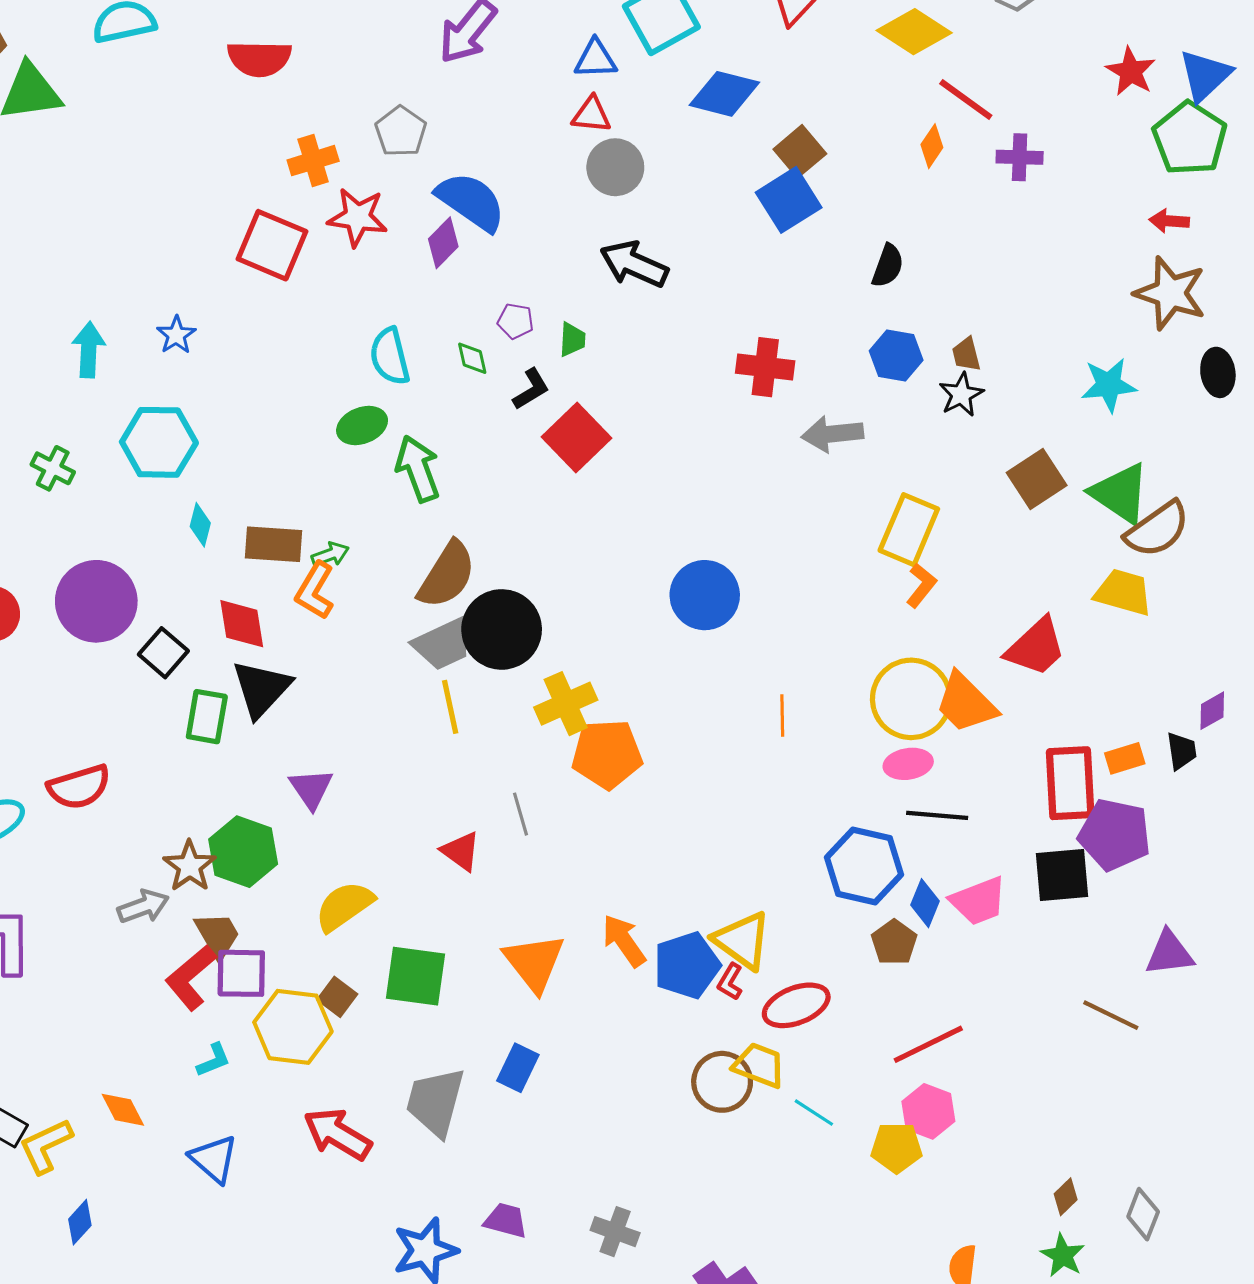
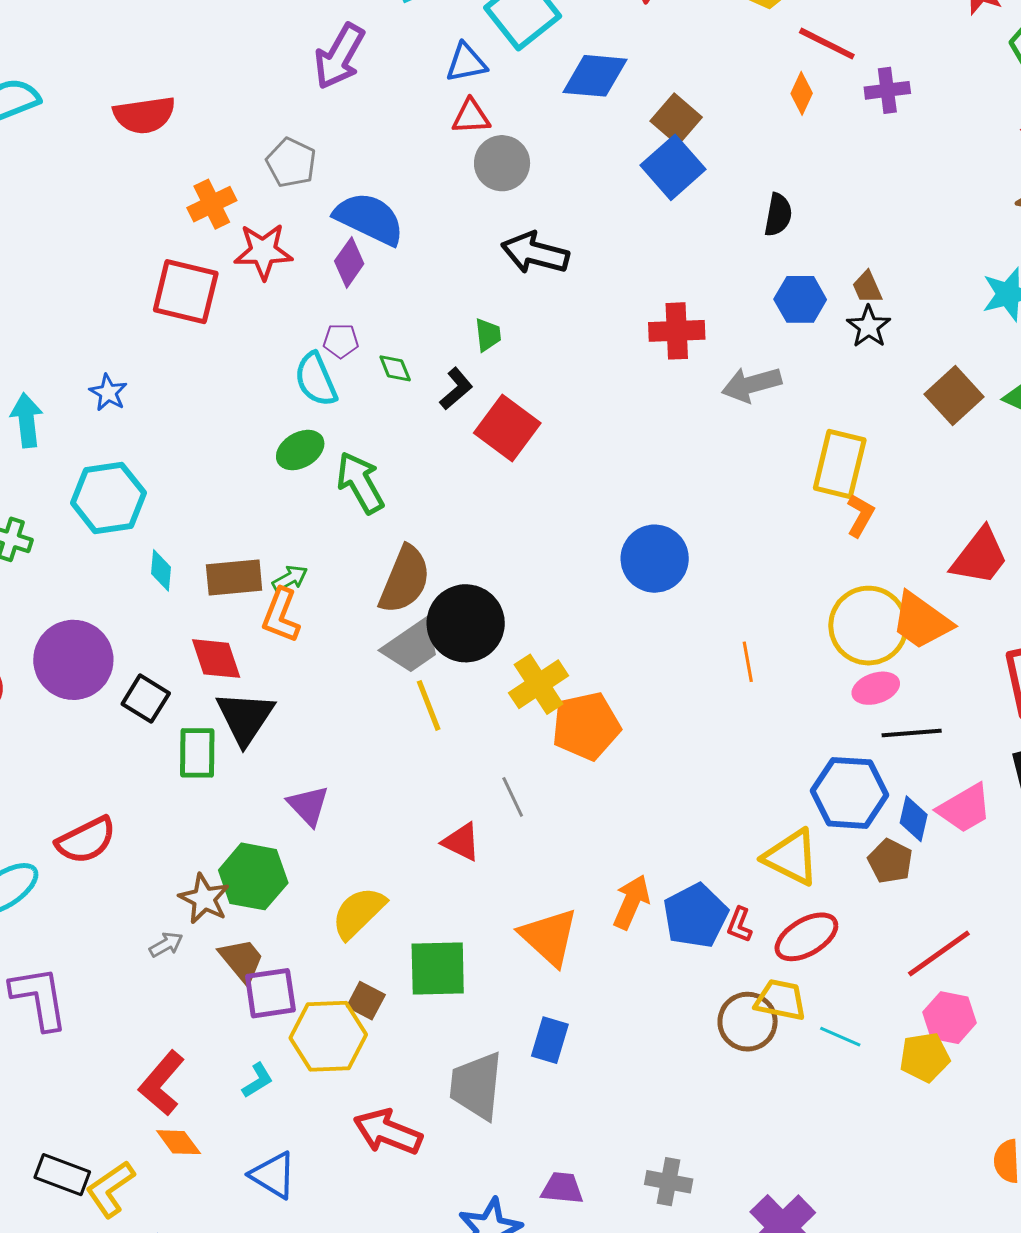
purple pentagon: (516, 321) -> (341, 341), moved
gray arrow: (143, 906) -> (166, 945), size x0.7
yellow triangle: (742, 940) -> (791, 857), moved
orange arrow: (624, 941) -> (631, 902), turned 68
red L-shape: (191, 978) -> (162, 1083), moved

